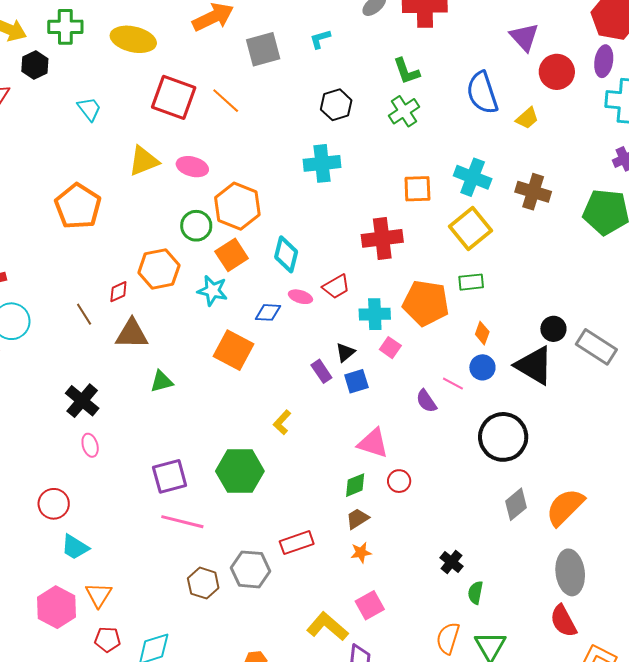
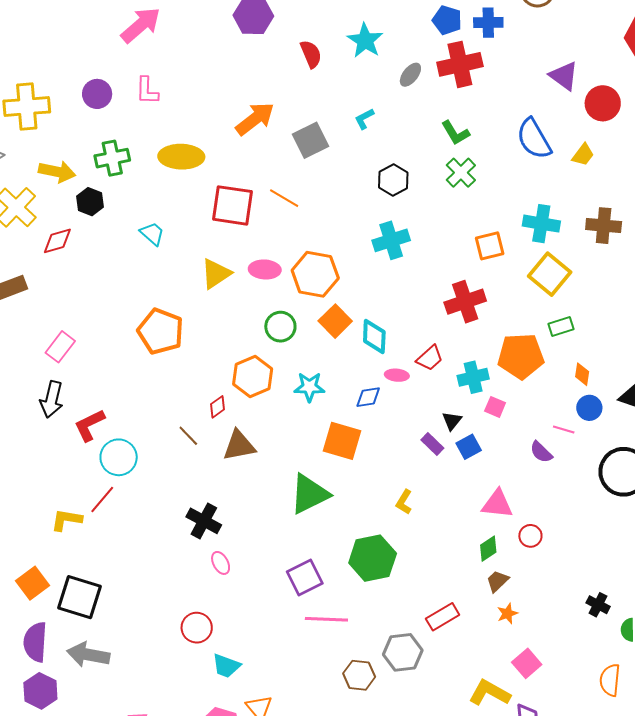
orange hexagon: (237, 206) -> (315, 274), moved
orange square: (232, 255) -> (335, 321), moved
green triangle: (162, 381) -> (309, 494), moved, size x1.8

